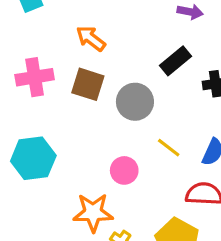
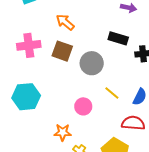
black rectangle: (176, 61) -> (118, 38), turned 54
orange star: (93, 213) -> (63, 132), size x0.7

